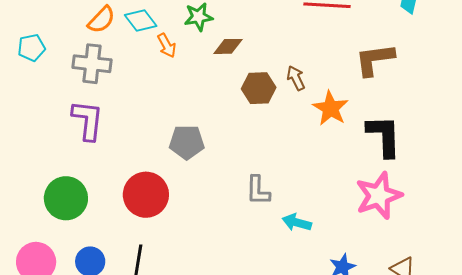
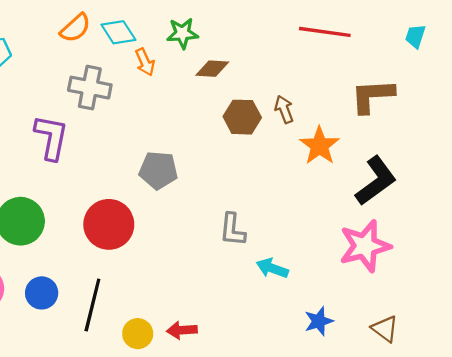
gray cross: (92, 64) -> (90, 88), moved
black L-shape: (384, 136) -> (376, 181), turned 51

